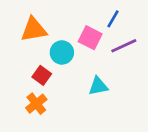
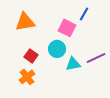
purple line: (124, 46) -> (96, 58), moved
cyan circle: (62, 52) -> (57, 49), moved

